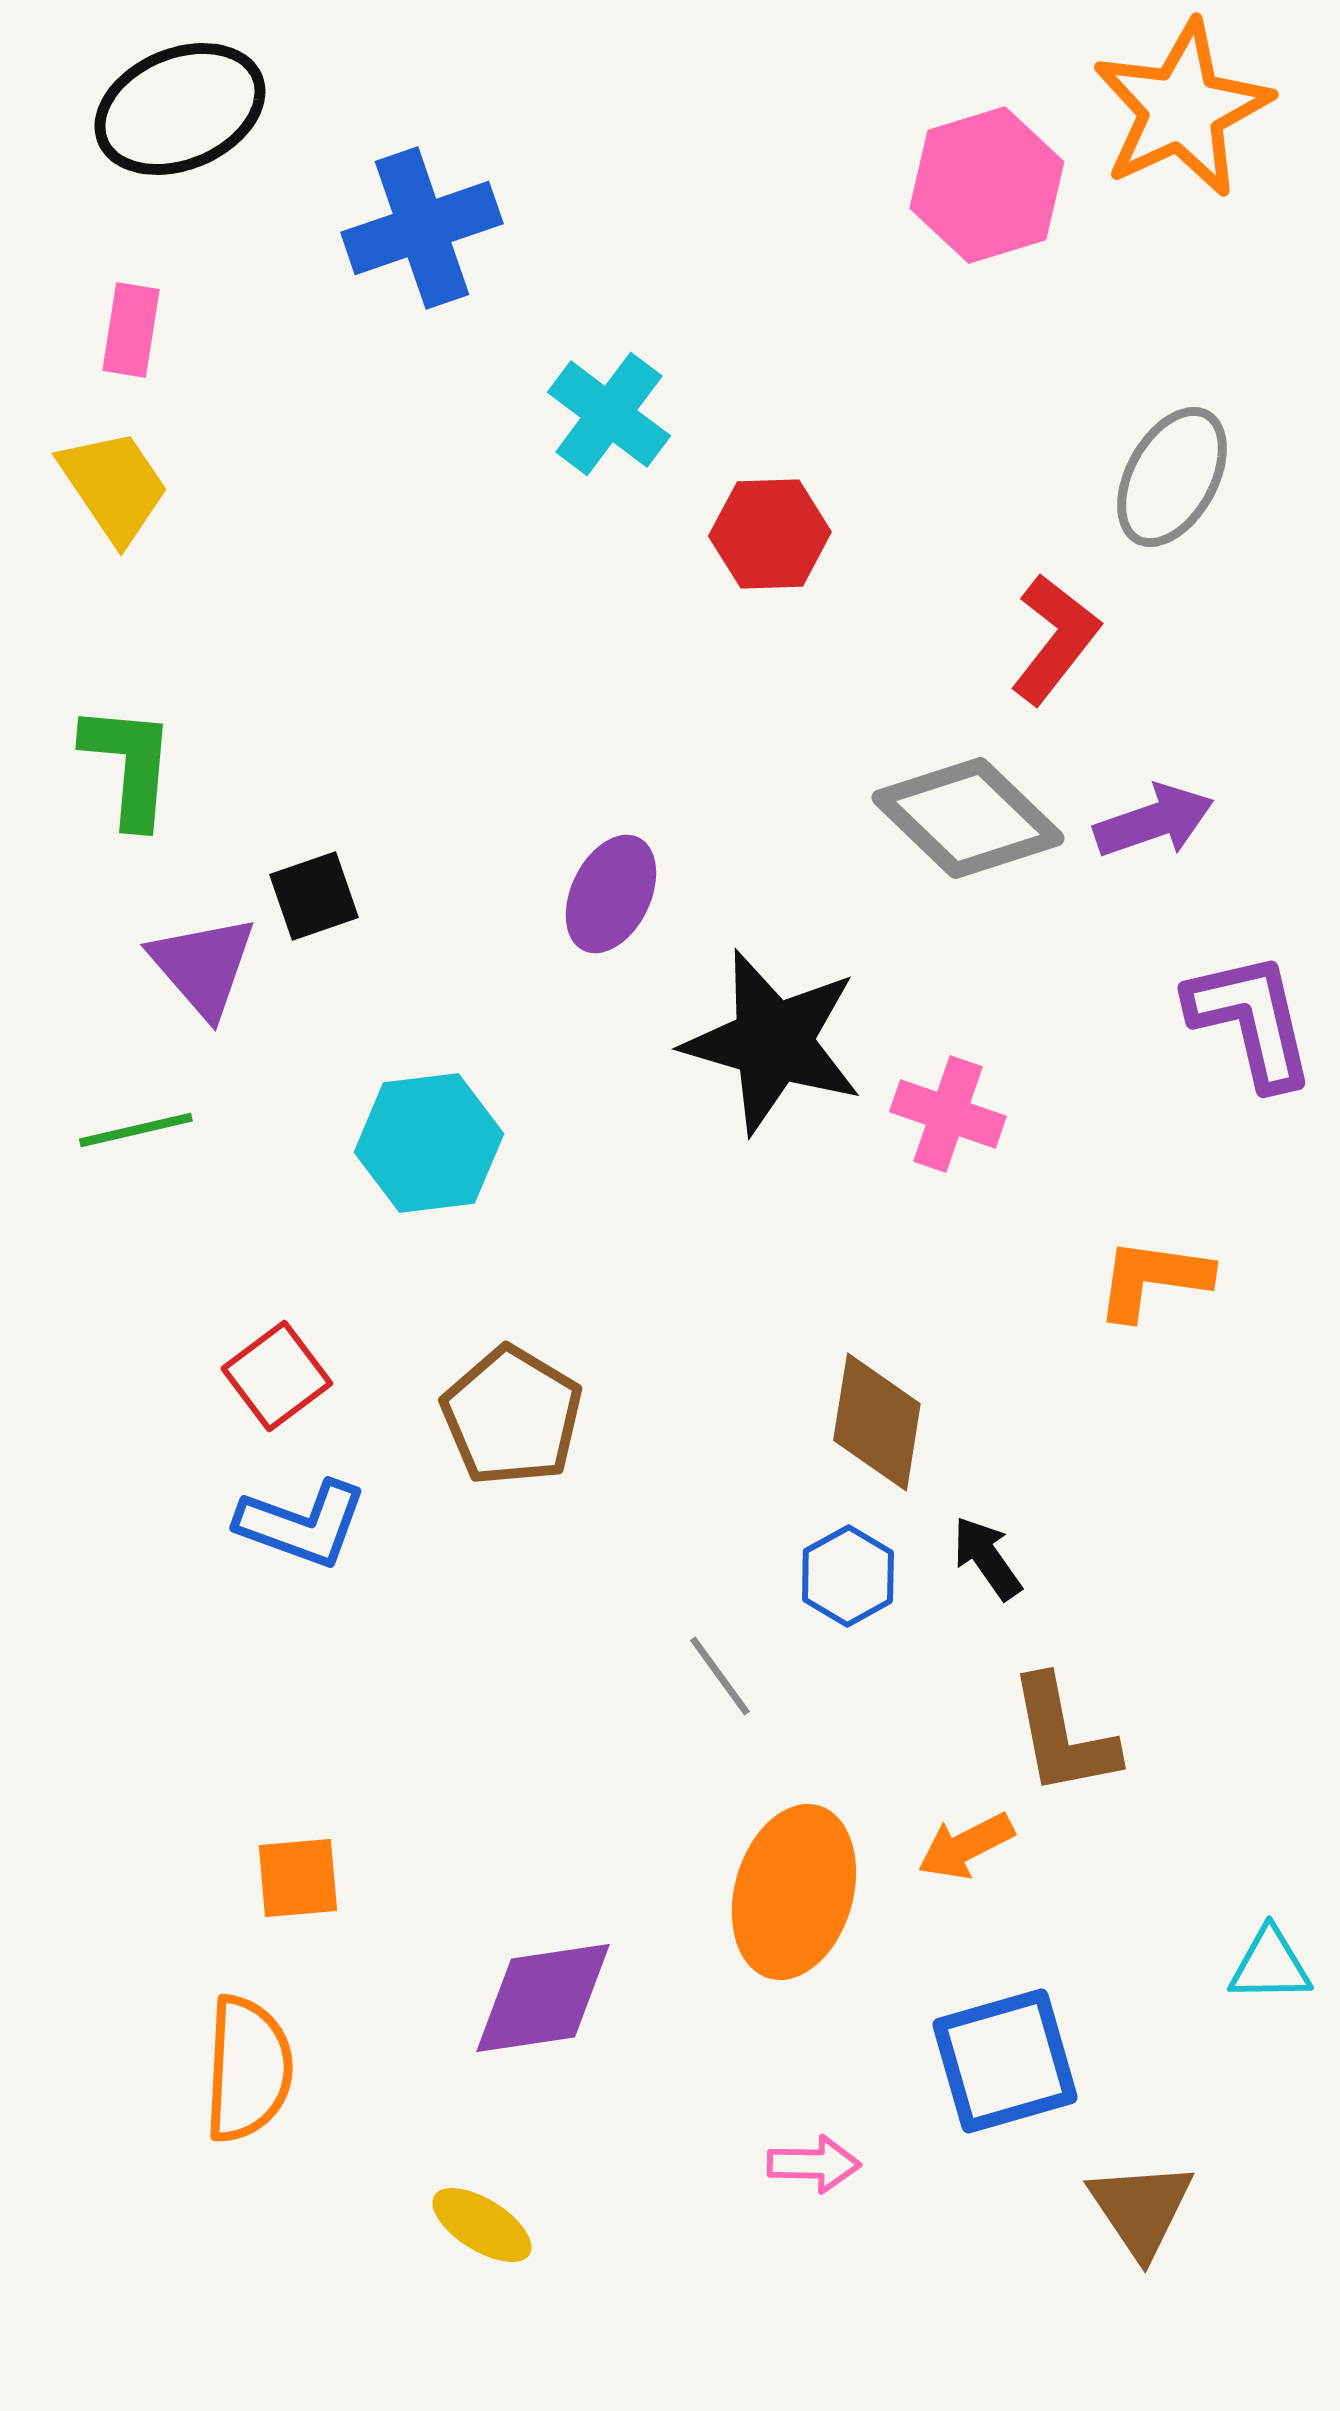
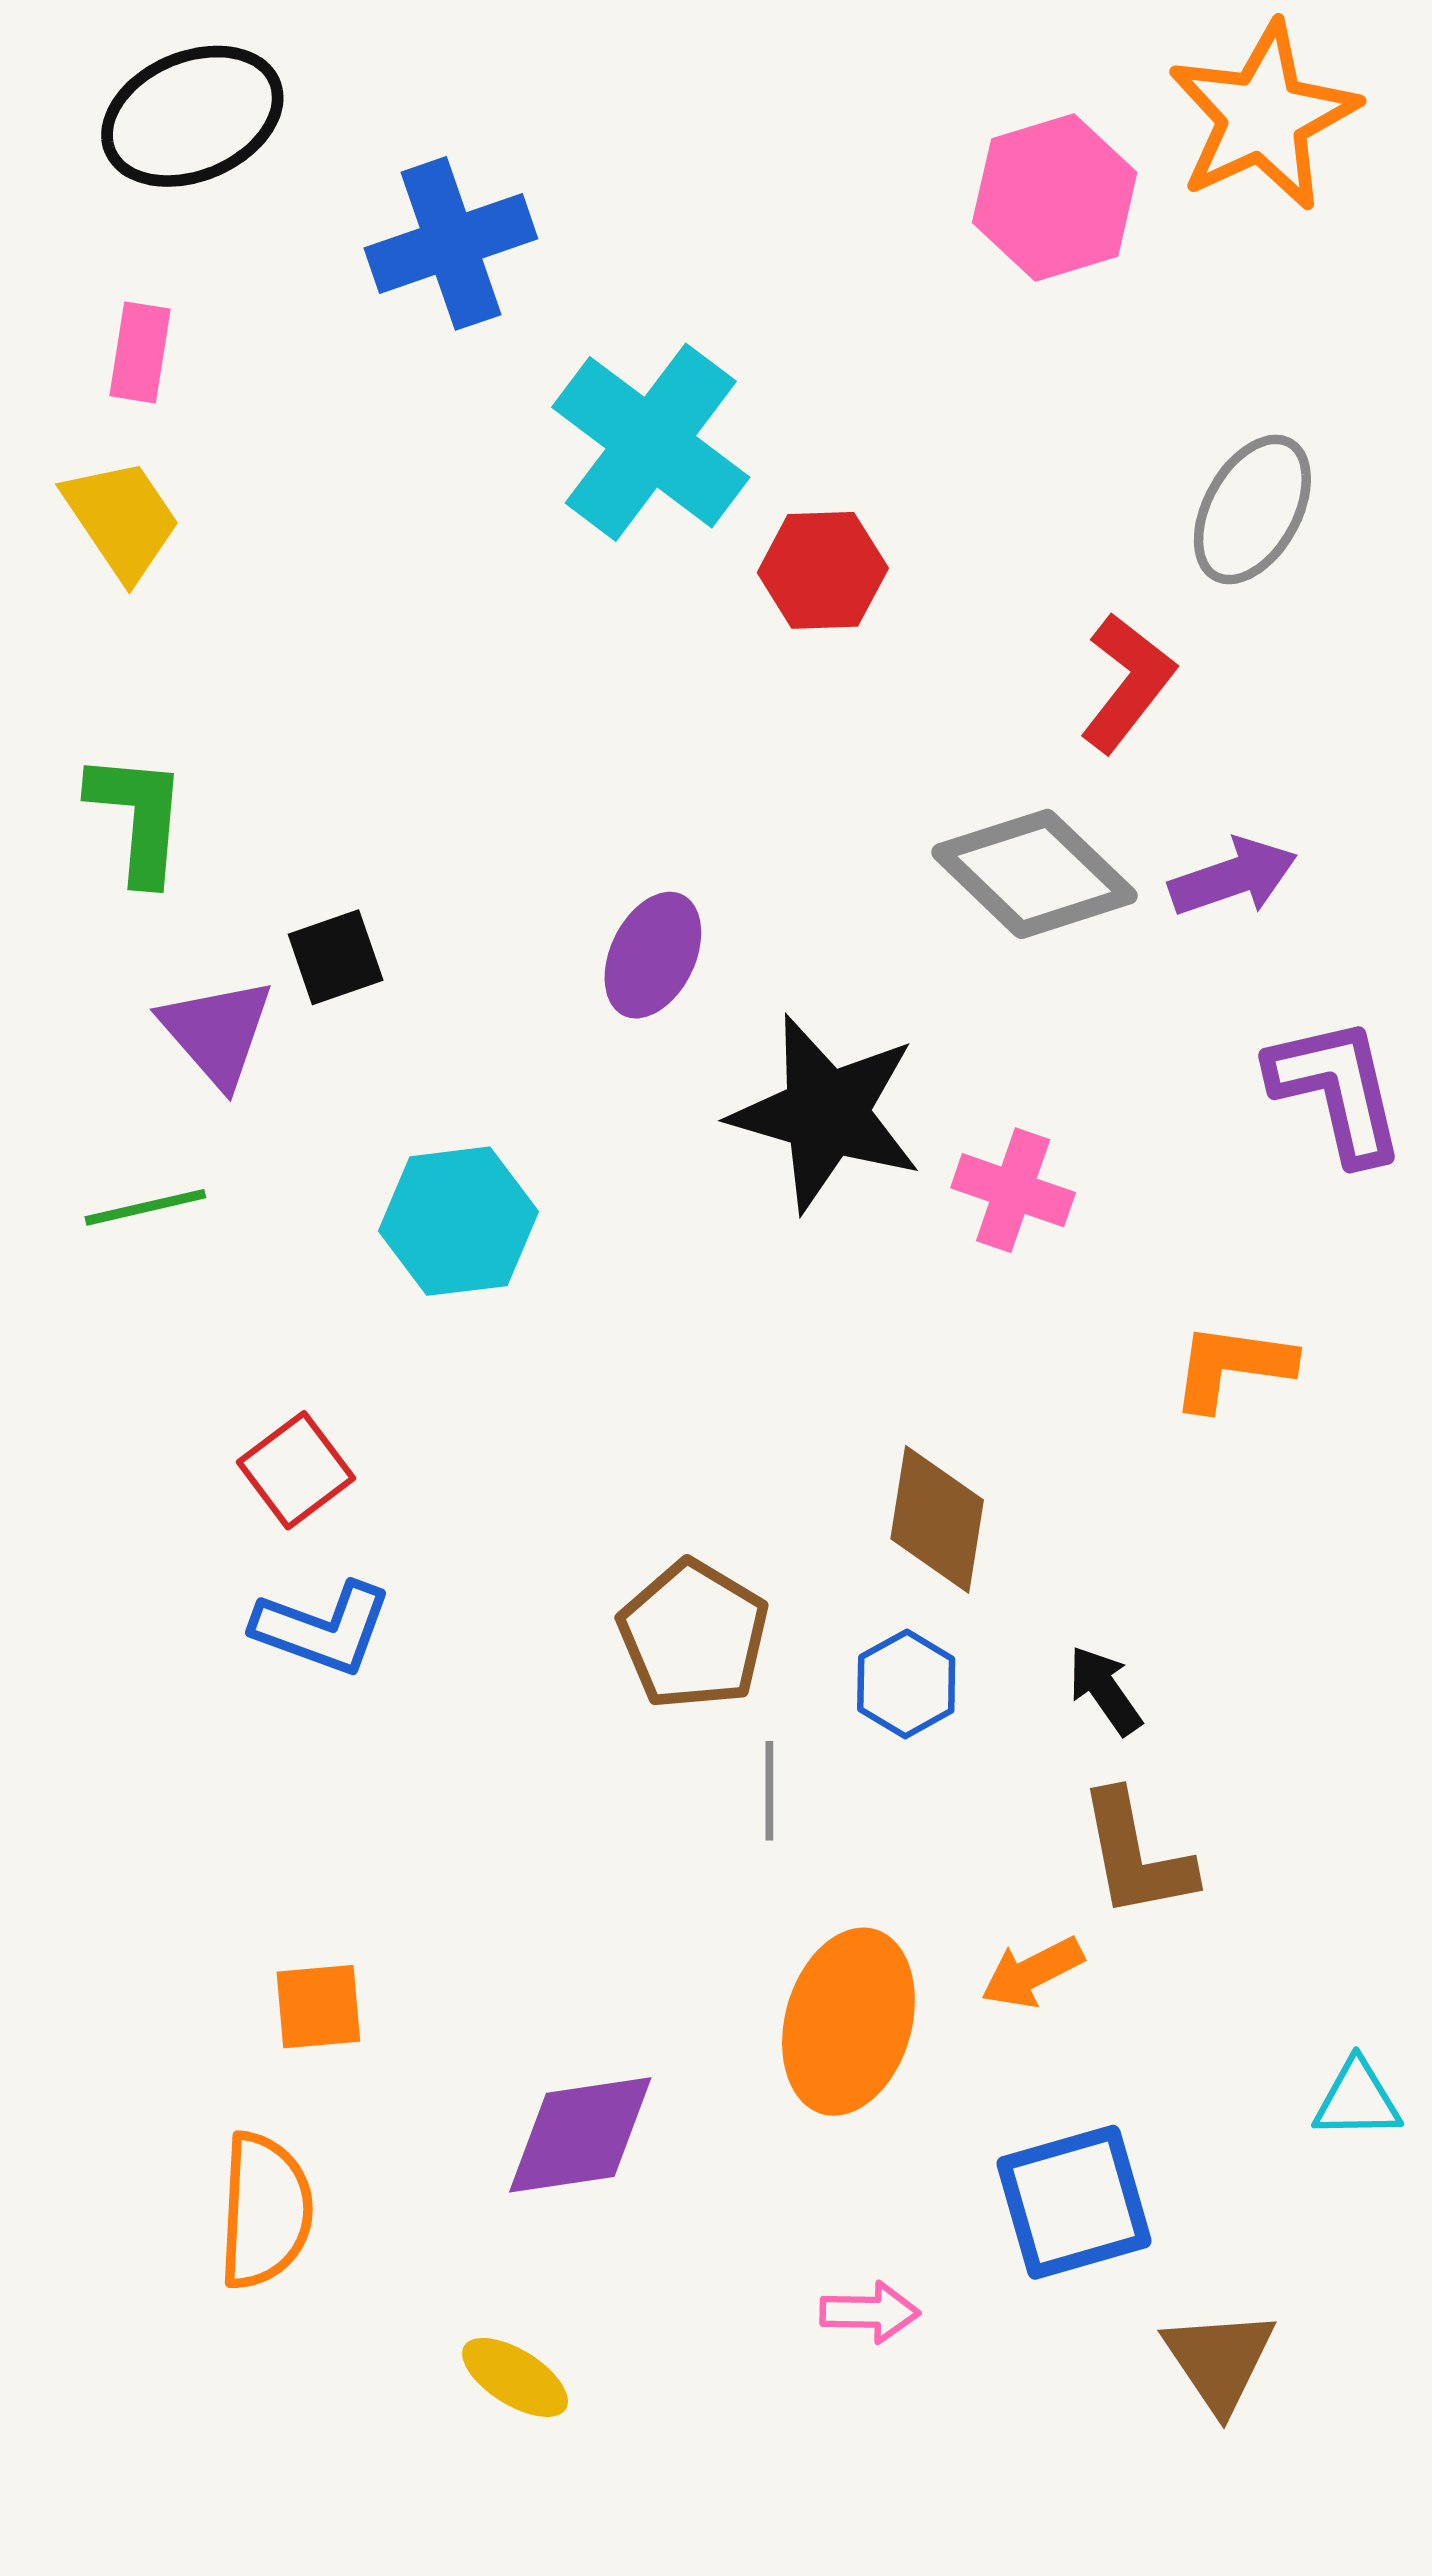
cyan cross: (609, 414) -> (651, 442), size x1.5
brown pentagon: (512, 1416) -> (694, 1635), moved
black arrow: (987, 1558) -> (1105, 1690), moved
gray line: (720, 1676) -> (769, 1791), turned 36

